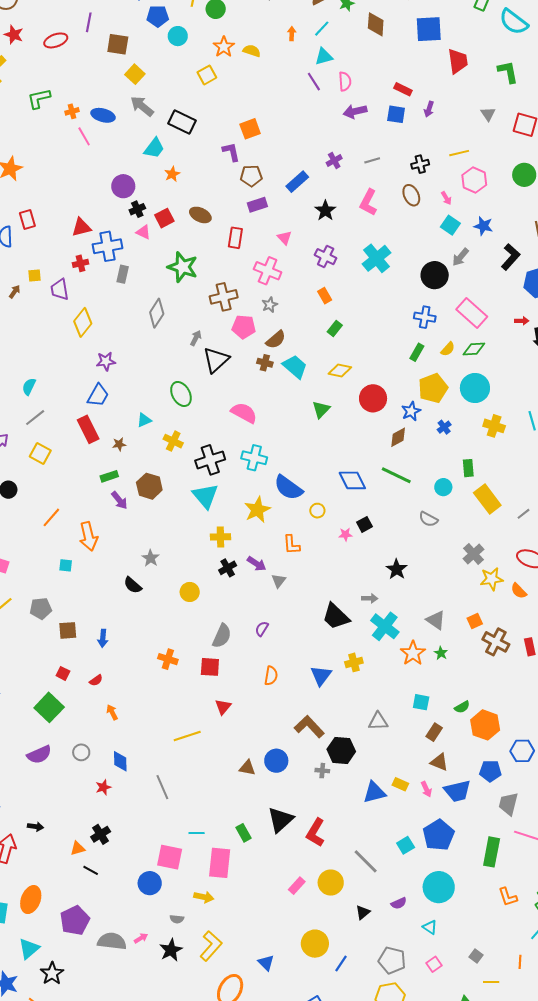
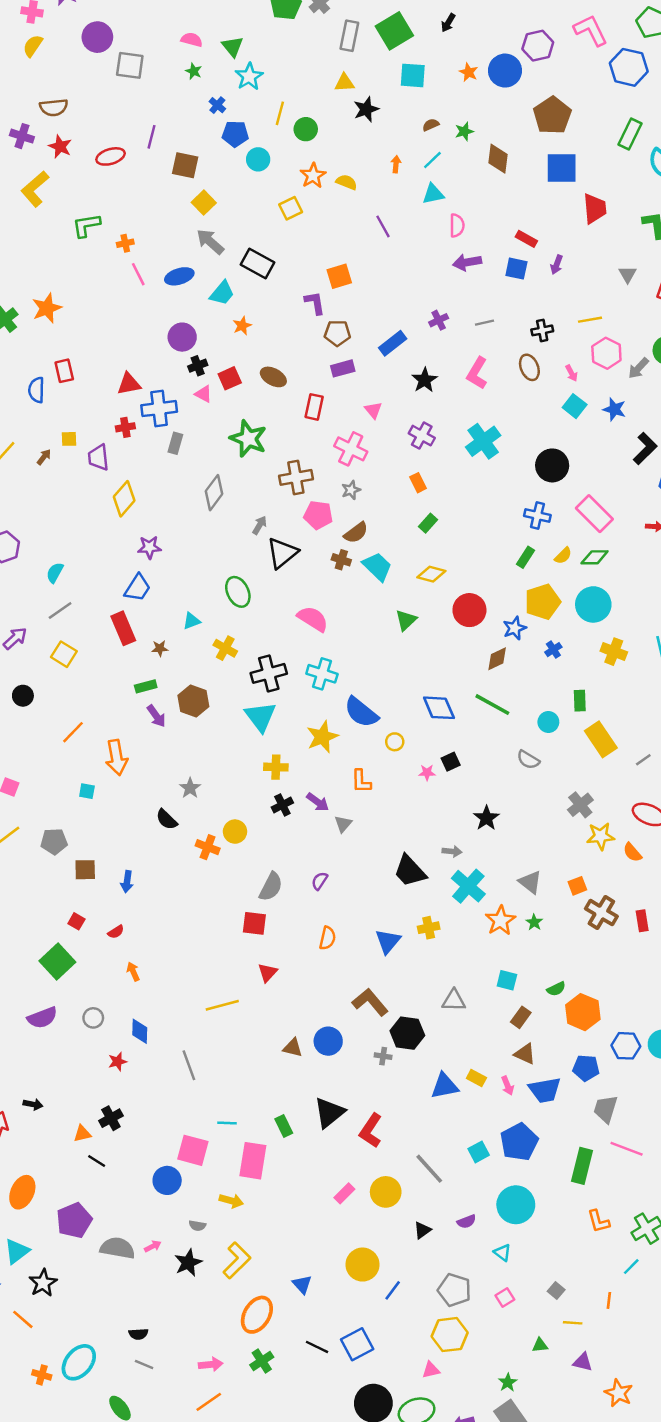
purple line: (314, 82) -> (383, 226), moved
blue ellipse: (103, 115) -> (179, 276), moved, turned -35
gray arrow: (461, 257) -> (638, 368), moved
orange cross: (168, 659) -> (208, 847), moved

